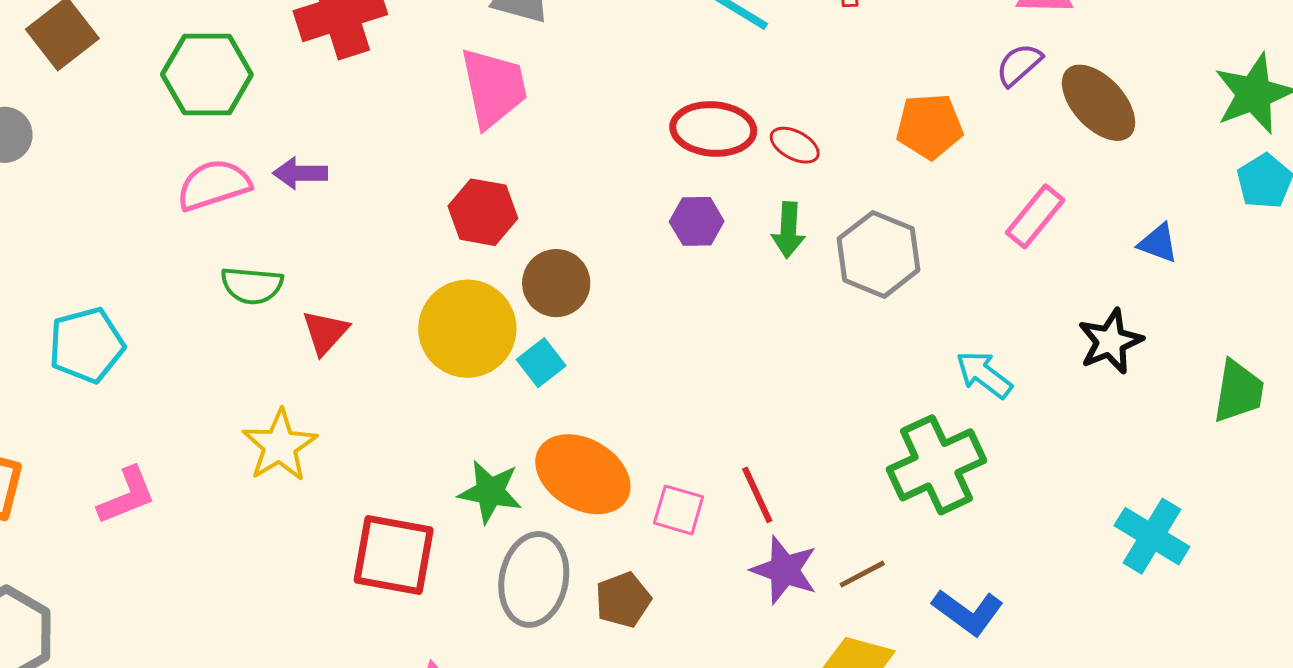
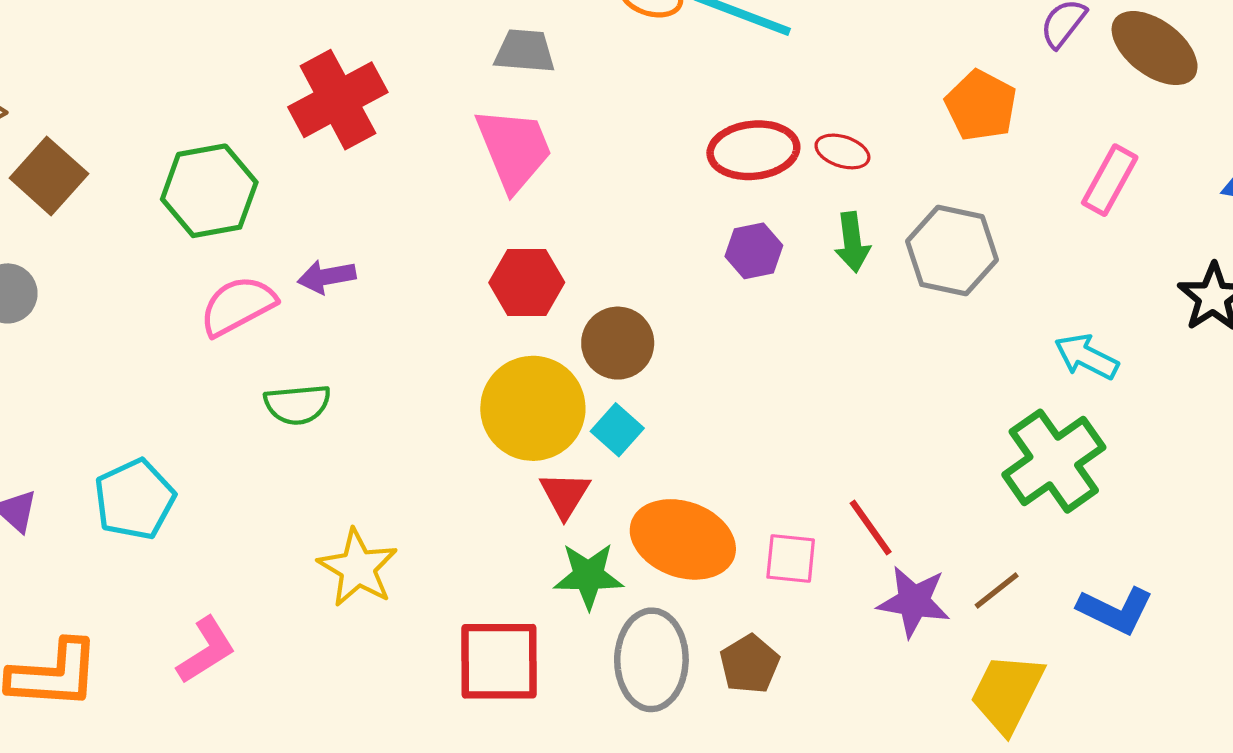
orange pentagon: (929, 126) -> (981, 106), turned -30
red triangle: (325, 332) -> (565, 495), moved

